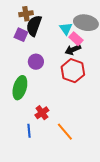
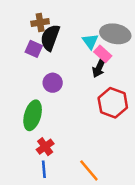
black arrow: (73, 50) -> (99, 68), turned -42
red hexagon: (73, 71) -> (113, 103), moved
red cross: (42, 113) -> (45, 147), moved

